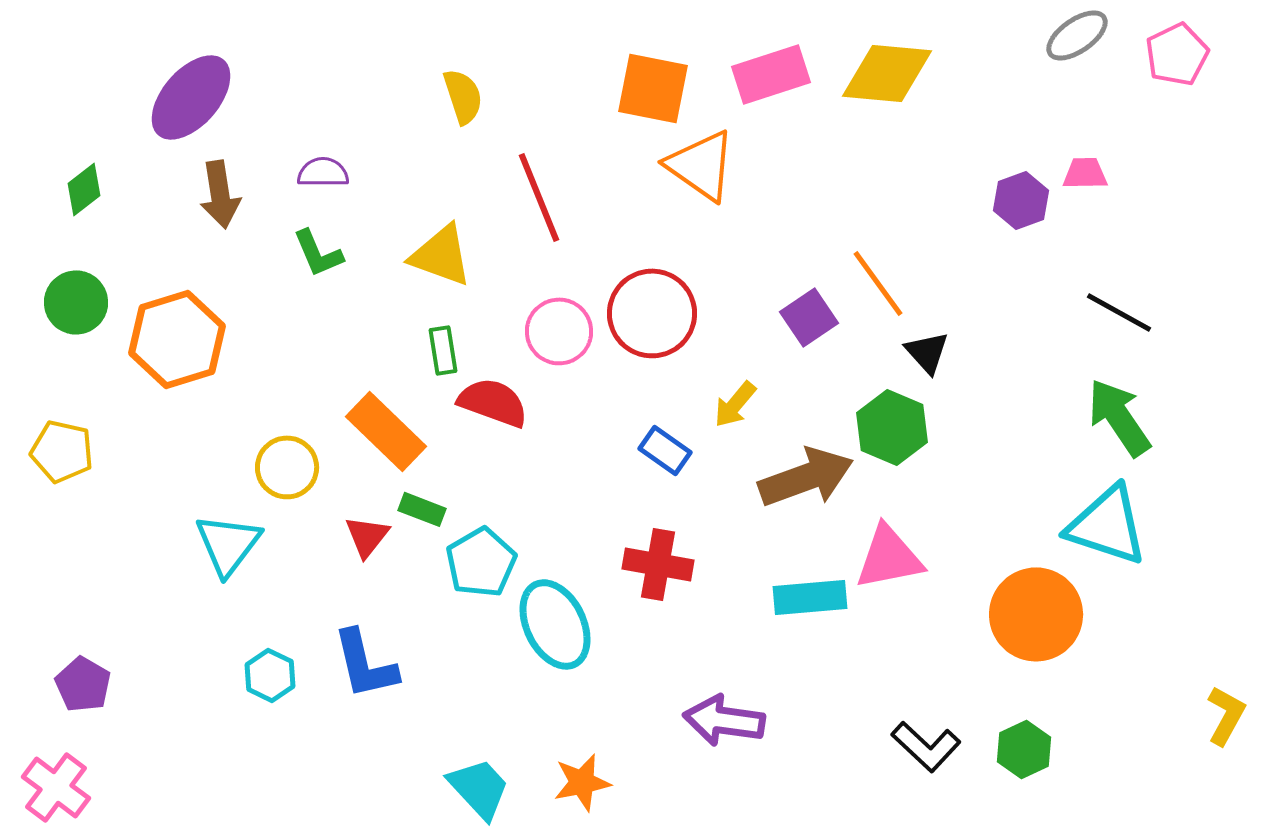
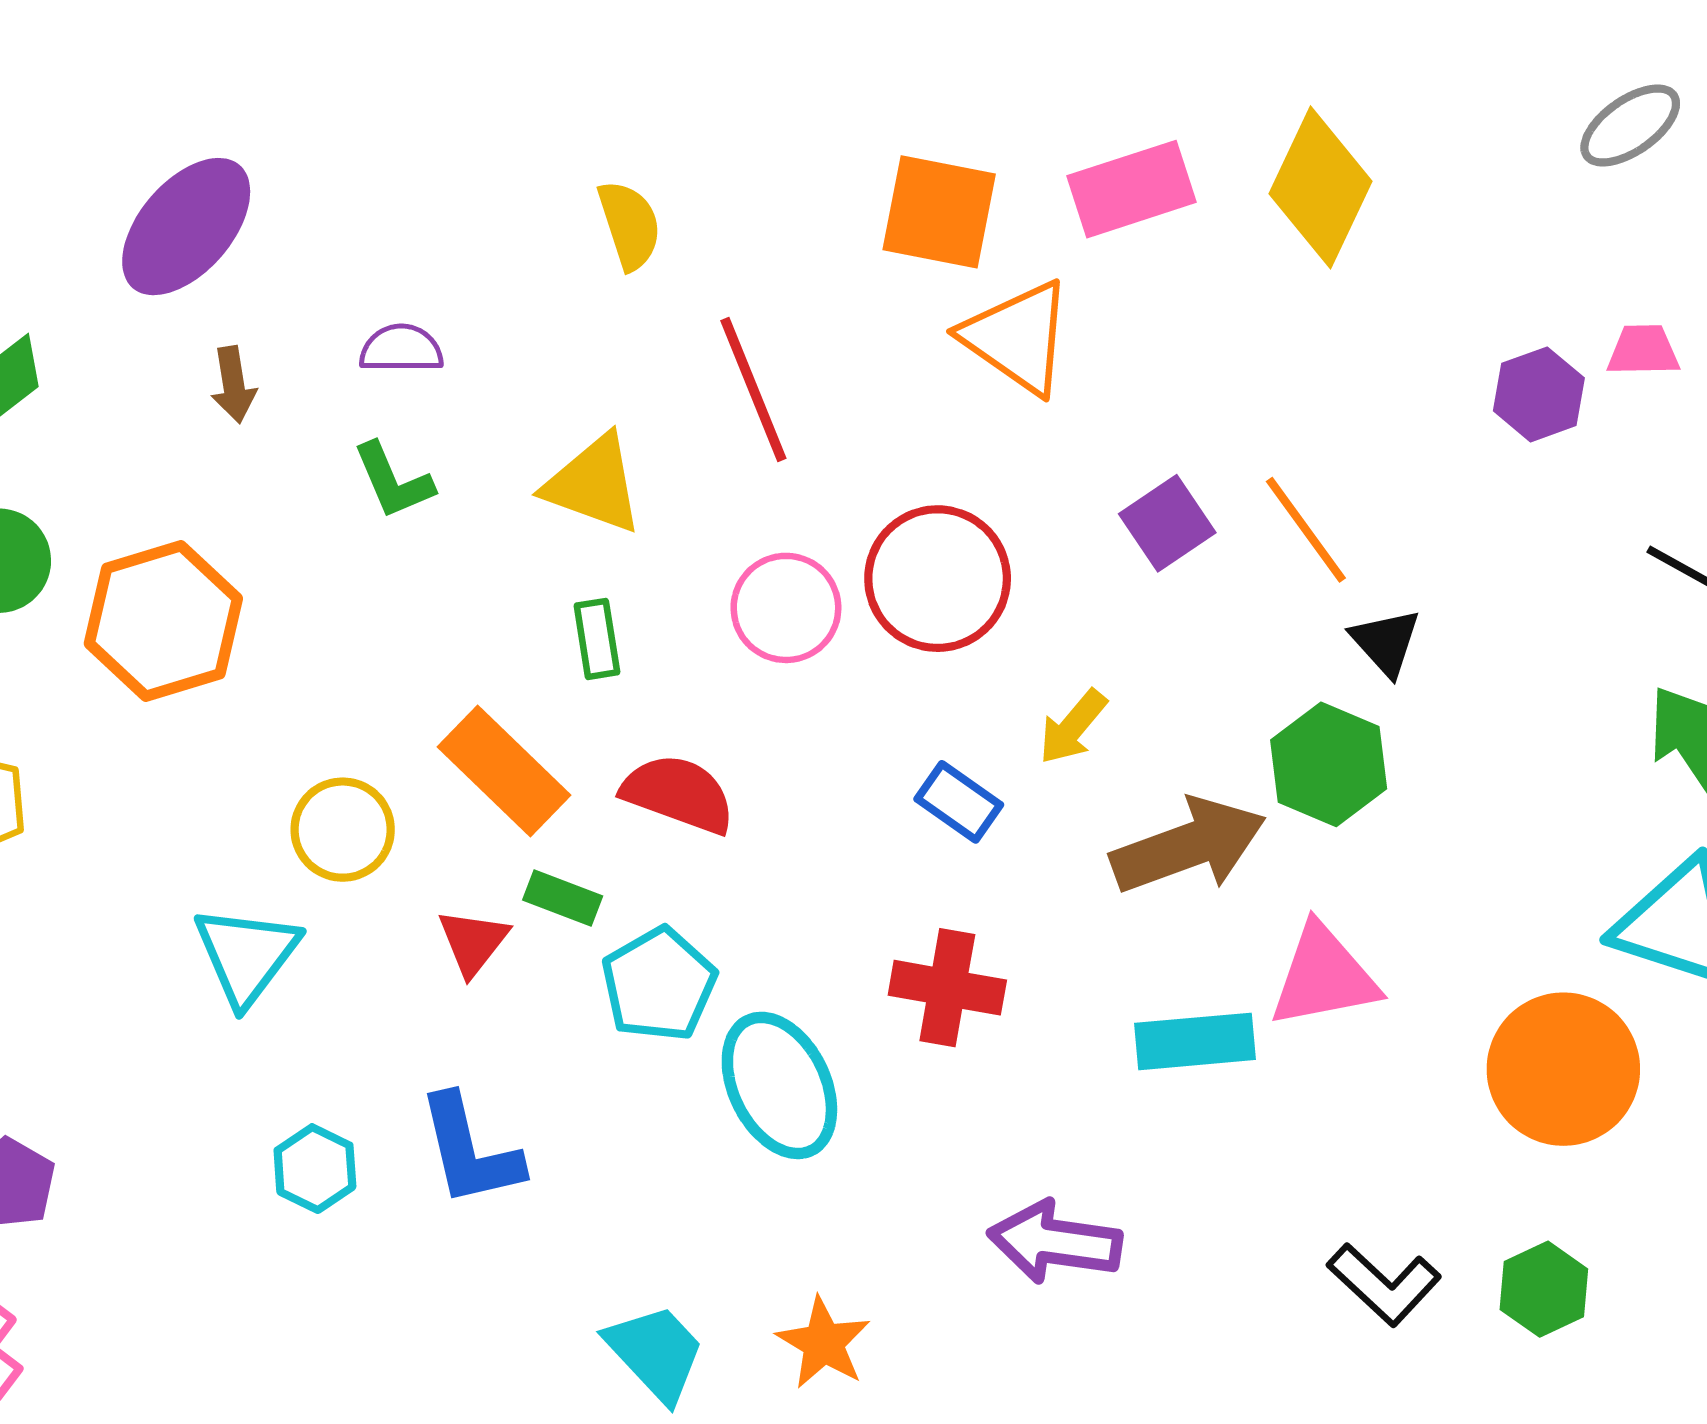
yellow diamond: (887, 73) -> (1321, 187), turned -70
brown arrow: (220, 194) -> (233, 385), size x0.7
purple square: (809, 317) -> (1167, 523), moved
red semicircle: (493, 402) -> (678, 794), moved
orange star: (582, 782) -> (823, 1343), turned -30

